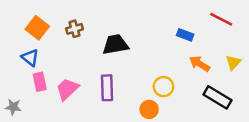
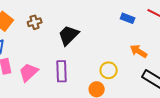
blue rectangle: (185, 35) -> (128, 18), moved
black trapezoid: (115, 44) -> (69, 35), turned -35

